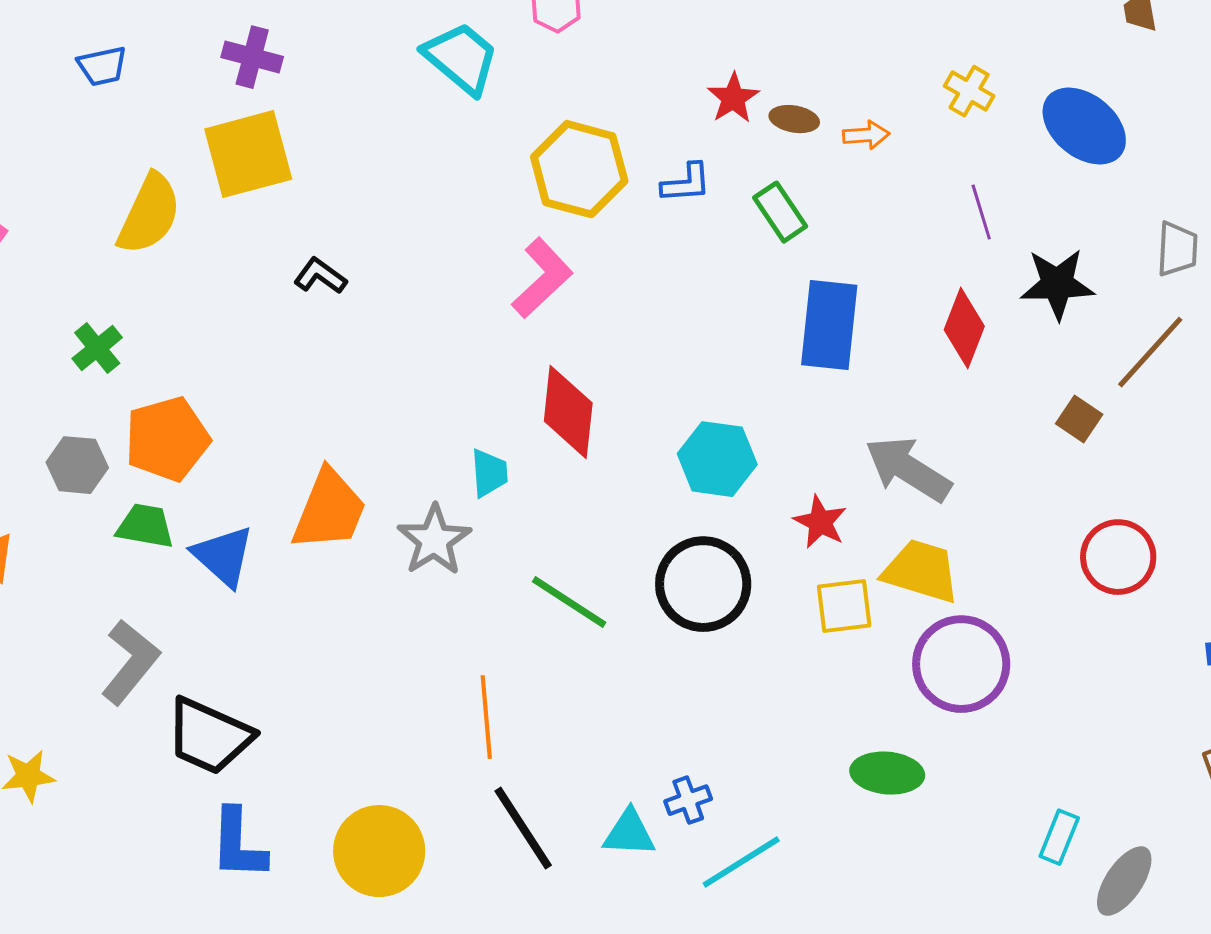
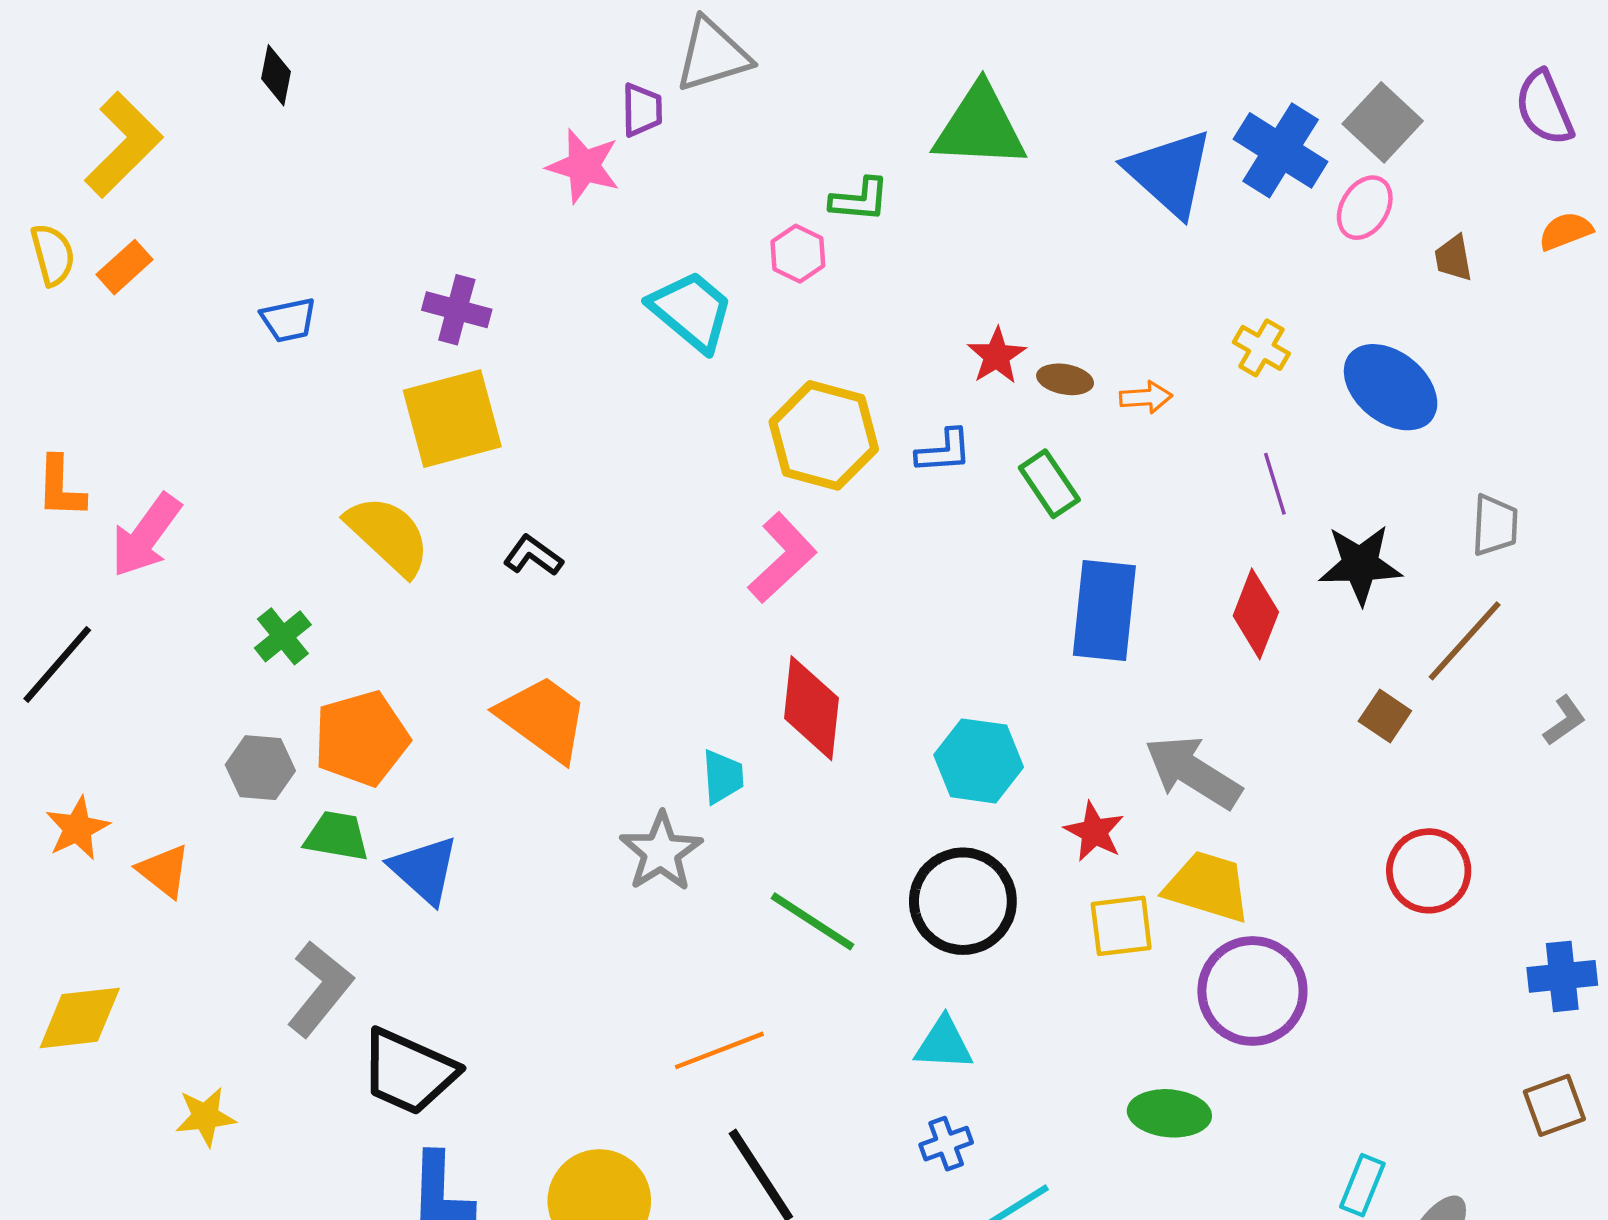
yellow semicircle: (149, 214) -> (388, 535), moved, turned -72
orange trapezoid: (329, 510) -> (543, 718), moved, turned -76
orange line: (486, 717) -> (719, 1050), turned 74
cyan triangle: (629, 833) -> (944, 1044), moved

